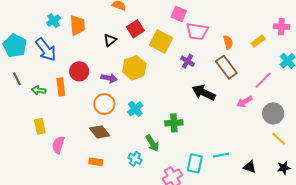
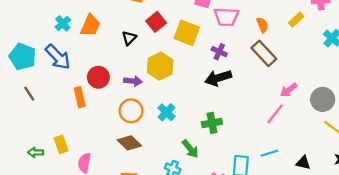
orange trapezoid: (77, 25) -> (90, 26), turned 35
pink line: (263, 80) -> (275, 114), moved
green arrow: (39, 90) -> (36, 152), moved
black arrow: (204, 93) -> (218, 78), moved, turned -35

